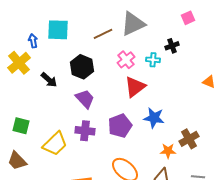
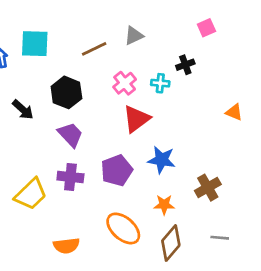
gray triangle: (133, 24) -> (134, 36), size x0.6
orange star: (168, 151) -> (164, 205), moved

